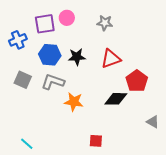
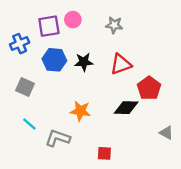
gray L-shape: (53, 82) -> (58, 138), moved
cyan line: (27, 144) -> (29, 124), moved

